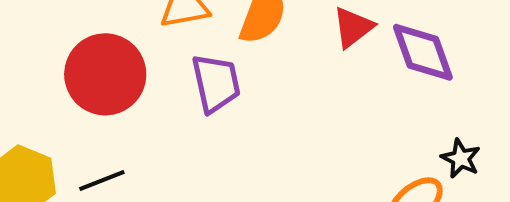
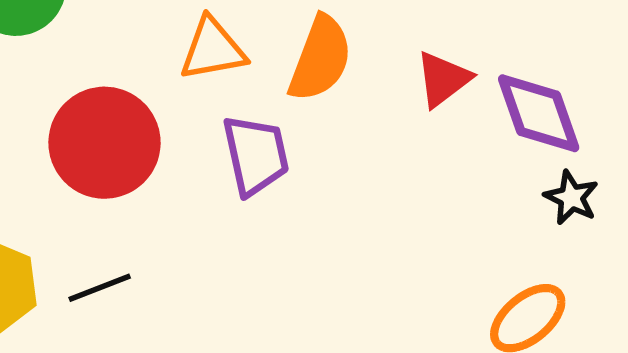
black star: (461, 158) -> (571, 198), moved

